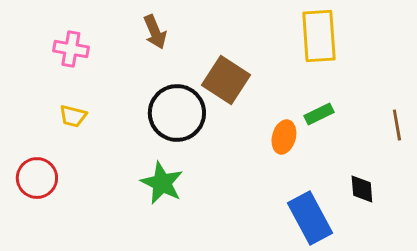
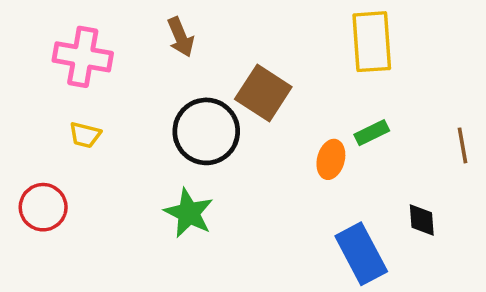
pink cross: (71, 49) -> (83, 57), size x1.4

